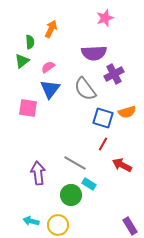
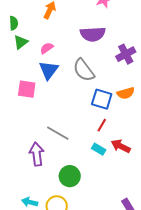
green semicircle: (30, 42) -> (14, 23), moved
purple cross: (114, 74) -> (126, 54), moved
gray line: (75, 163) -> (58, 133), moved
cyan rectangle: (89, 184) -> (99, 149), moved

